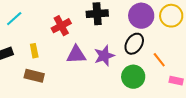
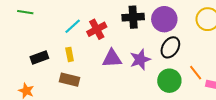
purple circle: (141, 16) -> (164, 19), moved
cyan line: (14, 19) -> (73, 26), moved
orange line: (159, 60) -> (196, 73), moved

